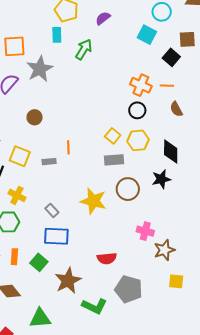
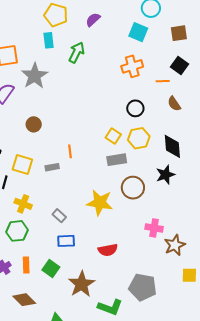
black square: (171, 57) -> (180, 65), moved
orange cross: (141, 85) -> (132, 66), moved, turned -35
blue rectangle: (56, 236) -> (66, 241), size x0.7
red semicircle: (107, 258) -> (108, 250), moved

